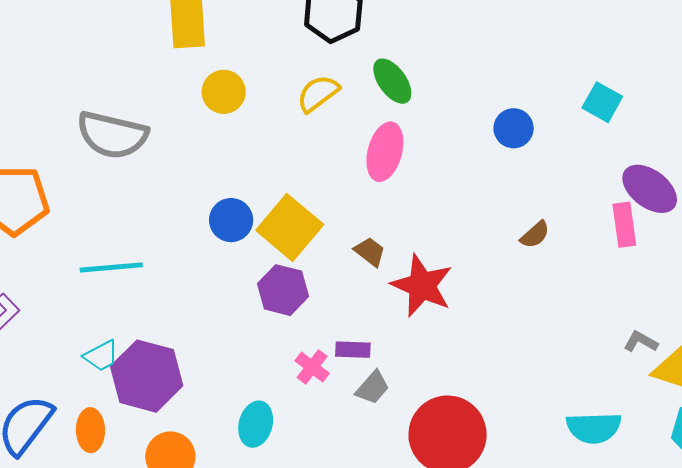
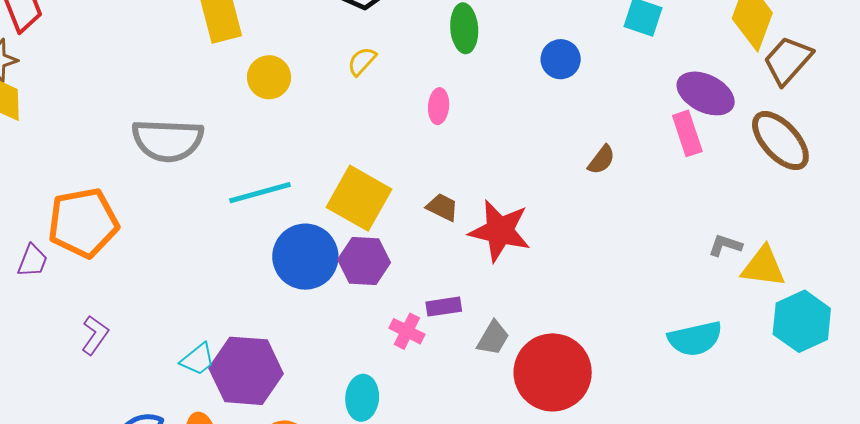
green ellipse: (392, 81) -> (464, 28), moved, turned 42
yellow semicircle: (318, 93) -> (362, 61), size x0.7
pink ellipse: (385, 152) -> (439, 106), size x0.6
blue circle: (231, 220) -> (305, 257), moved, size x1.5
cyan line: (111, 267) -> (260, 193), moved
gray trapezoid: (372, 388) -> (493, 338), moved

